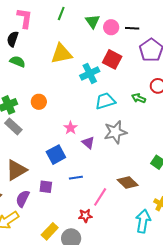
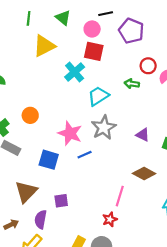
pink circle: (111, 27) -> (92, 29), moved
yellow triangle: (61, 54) -> (44, 46), moved
pink star: (71, 128) -> (70, 133), size x1.6
gray star: (115, 132) -> (104, 128), moved
purple triangle: (88, 143) -> (143, 135), moved
blue square: (56, 155) -> (49, 160), moved, turned -30
blue line: (76, 178) -> (85, 155), moved

